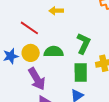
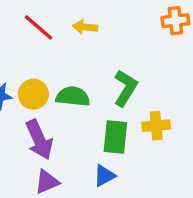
red line: (29, 28) -> (38, 27), moved

